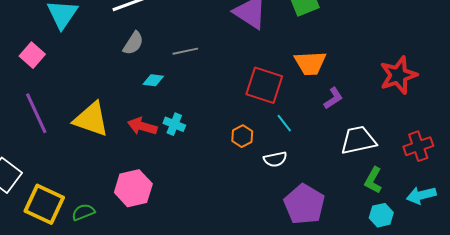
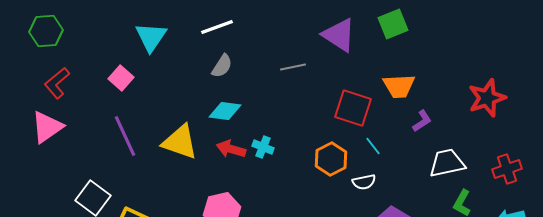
gray line: (185, 51) -> (293, 67), moved
cyan diamond: (153, 80) -> (225, 111), moved, size x1.5
orange hexagon: (242, 136) -> (331, 159), size x1.5

